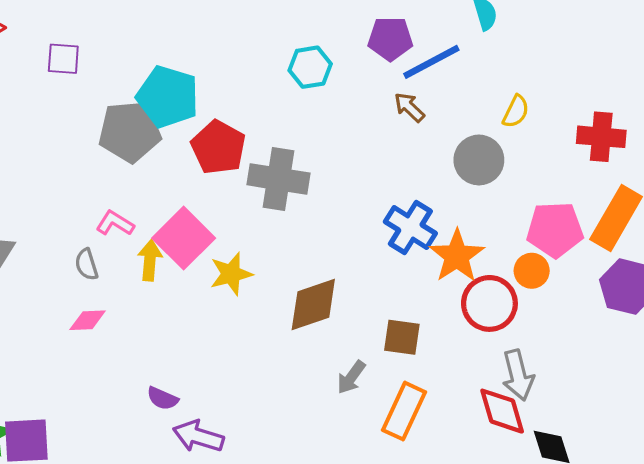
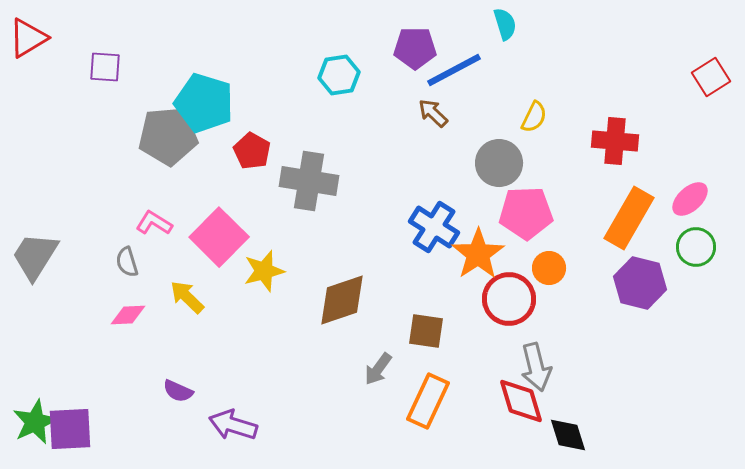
red pentagon: (218, 147) -> (252, 151), size x0.7
pink pentagon: (555, 230) -> (526, 213), moved
yellow arrow: (150, 260) -> (187, 297), moved, turned -51
purple semicircle: (162, 398) -> (178, 391), moved

